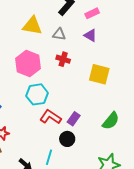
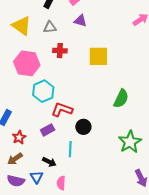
yellow triangle: (32, 26) -> (22, 26), turned 40
purple rectangle: (74, 119) -> (48, 130), moved, turned 40

